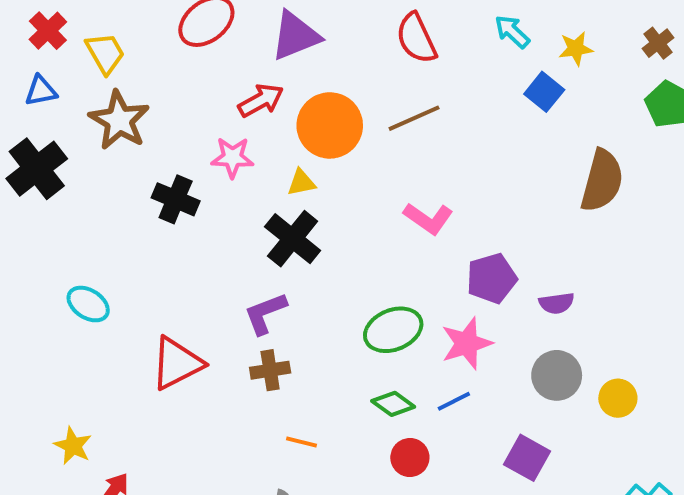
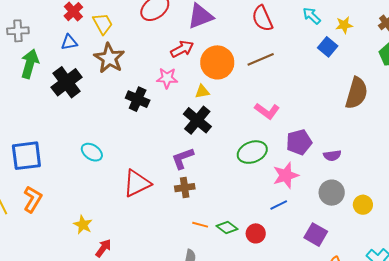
green ellipse: (393, 330) -> (252, 152), moved
green diamond: (393, 404) -> (227, 228), moved

